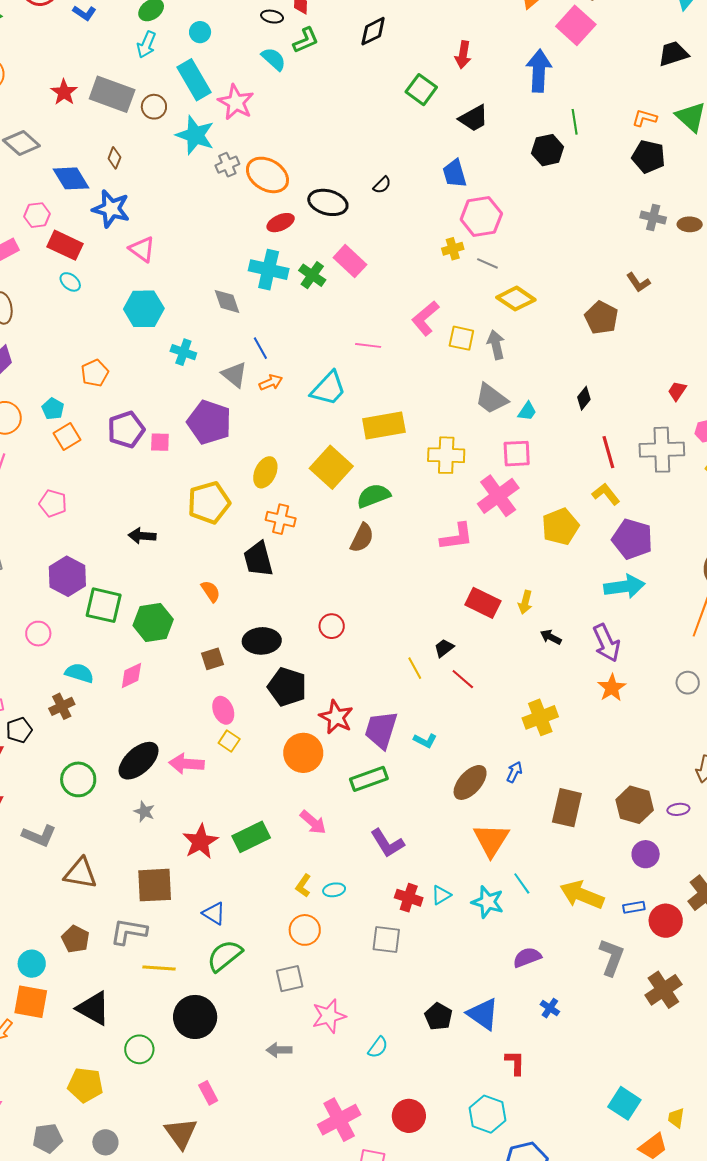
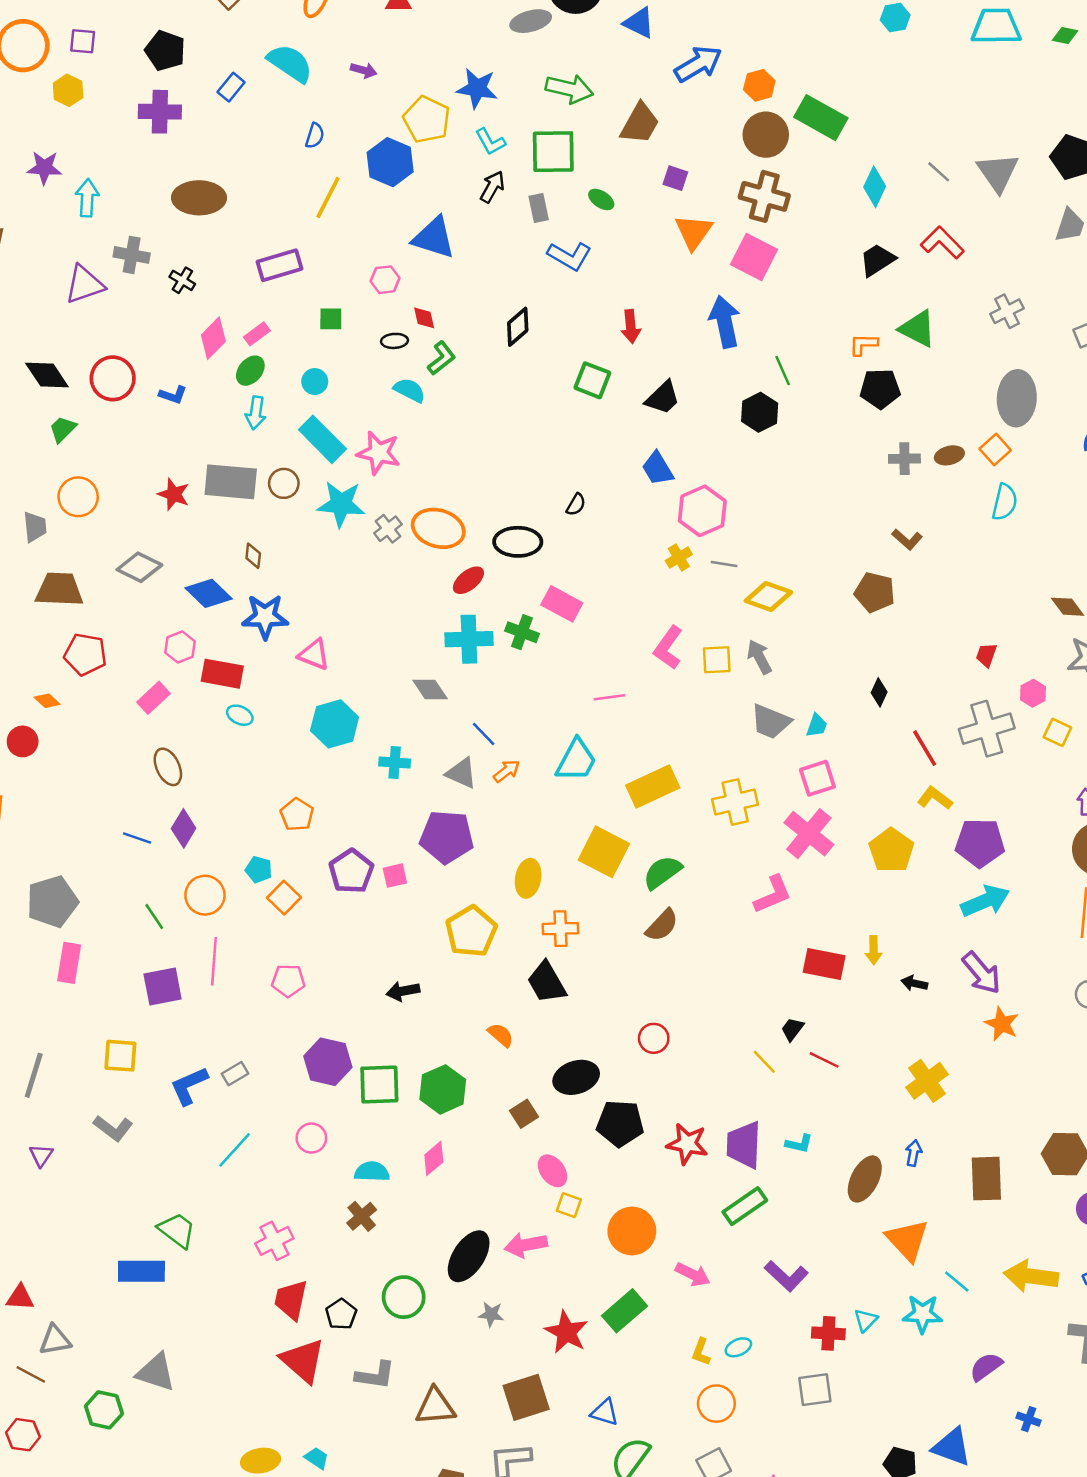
brown semicircle: (362, 538) -> (662, 925), turned 32
black pentagon: (19, 730) -> (341, 1314), moved
orange circle: (303, 753) -> (632, 1231), moved

